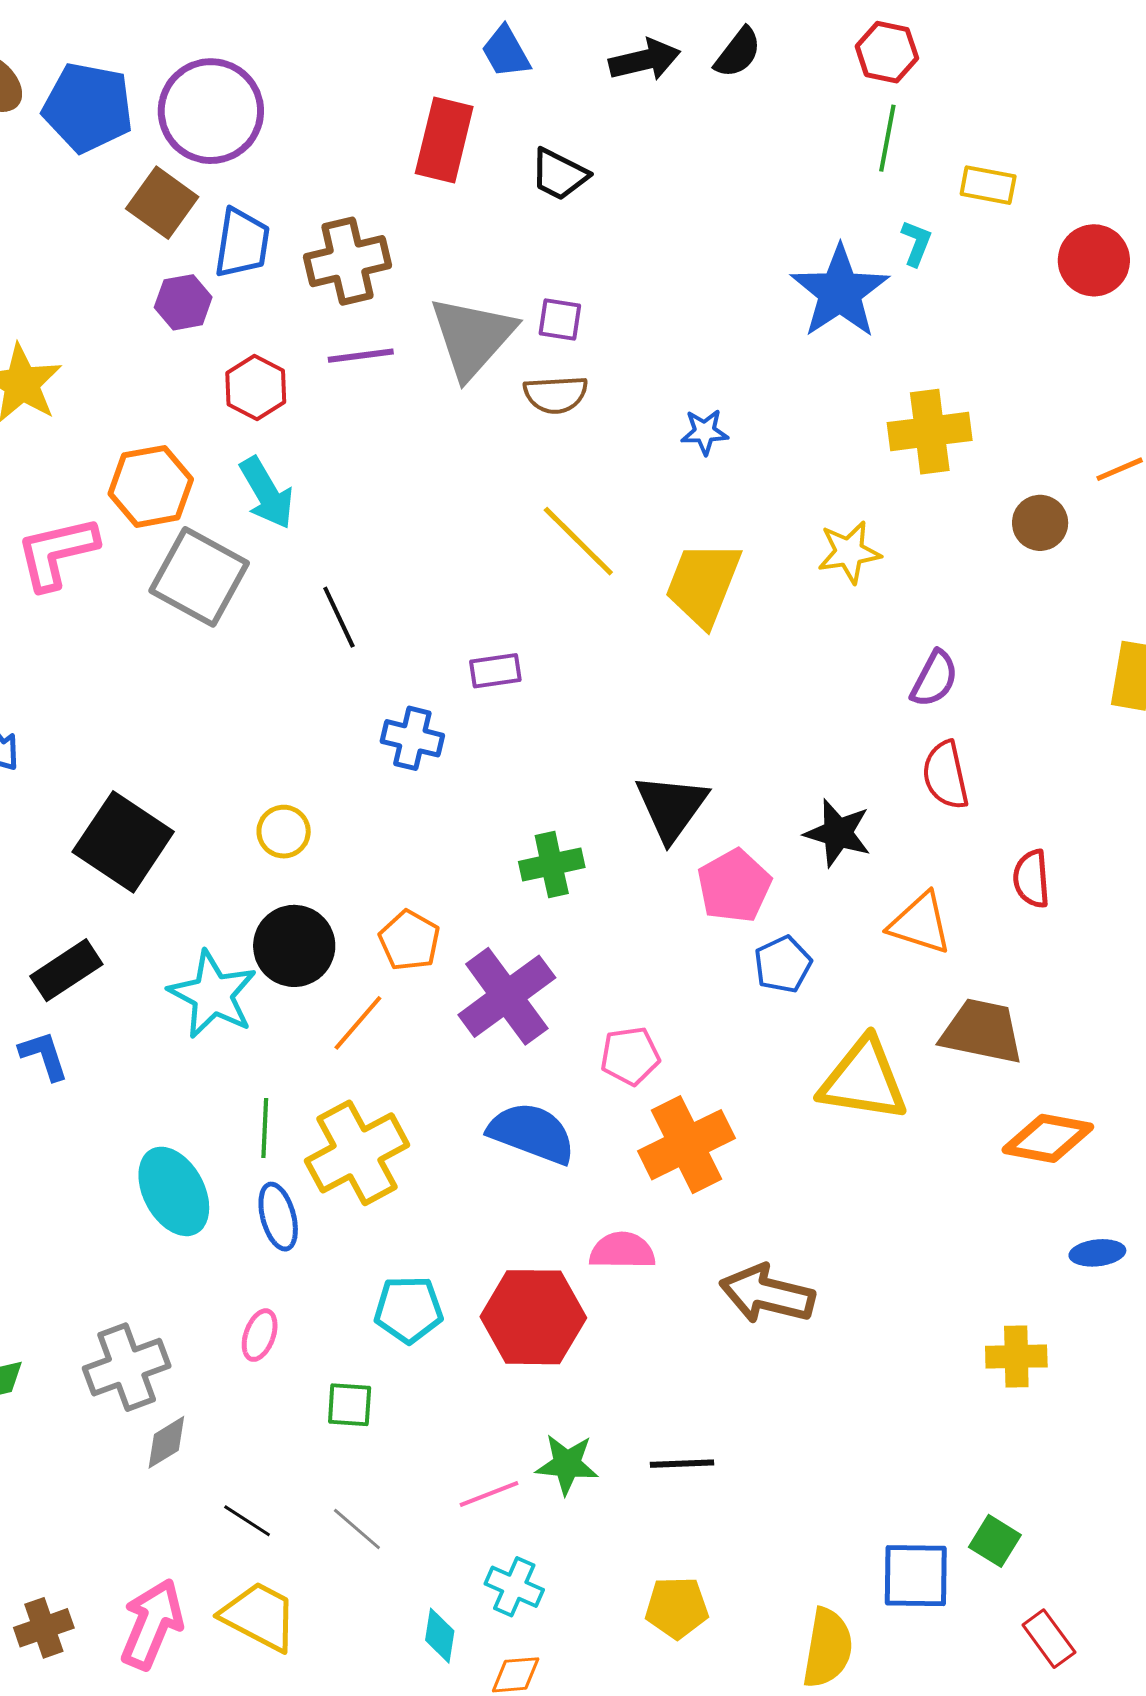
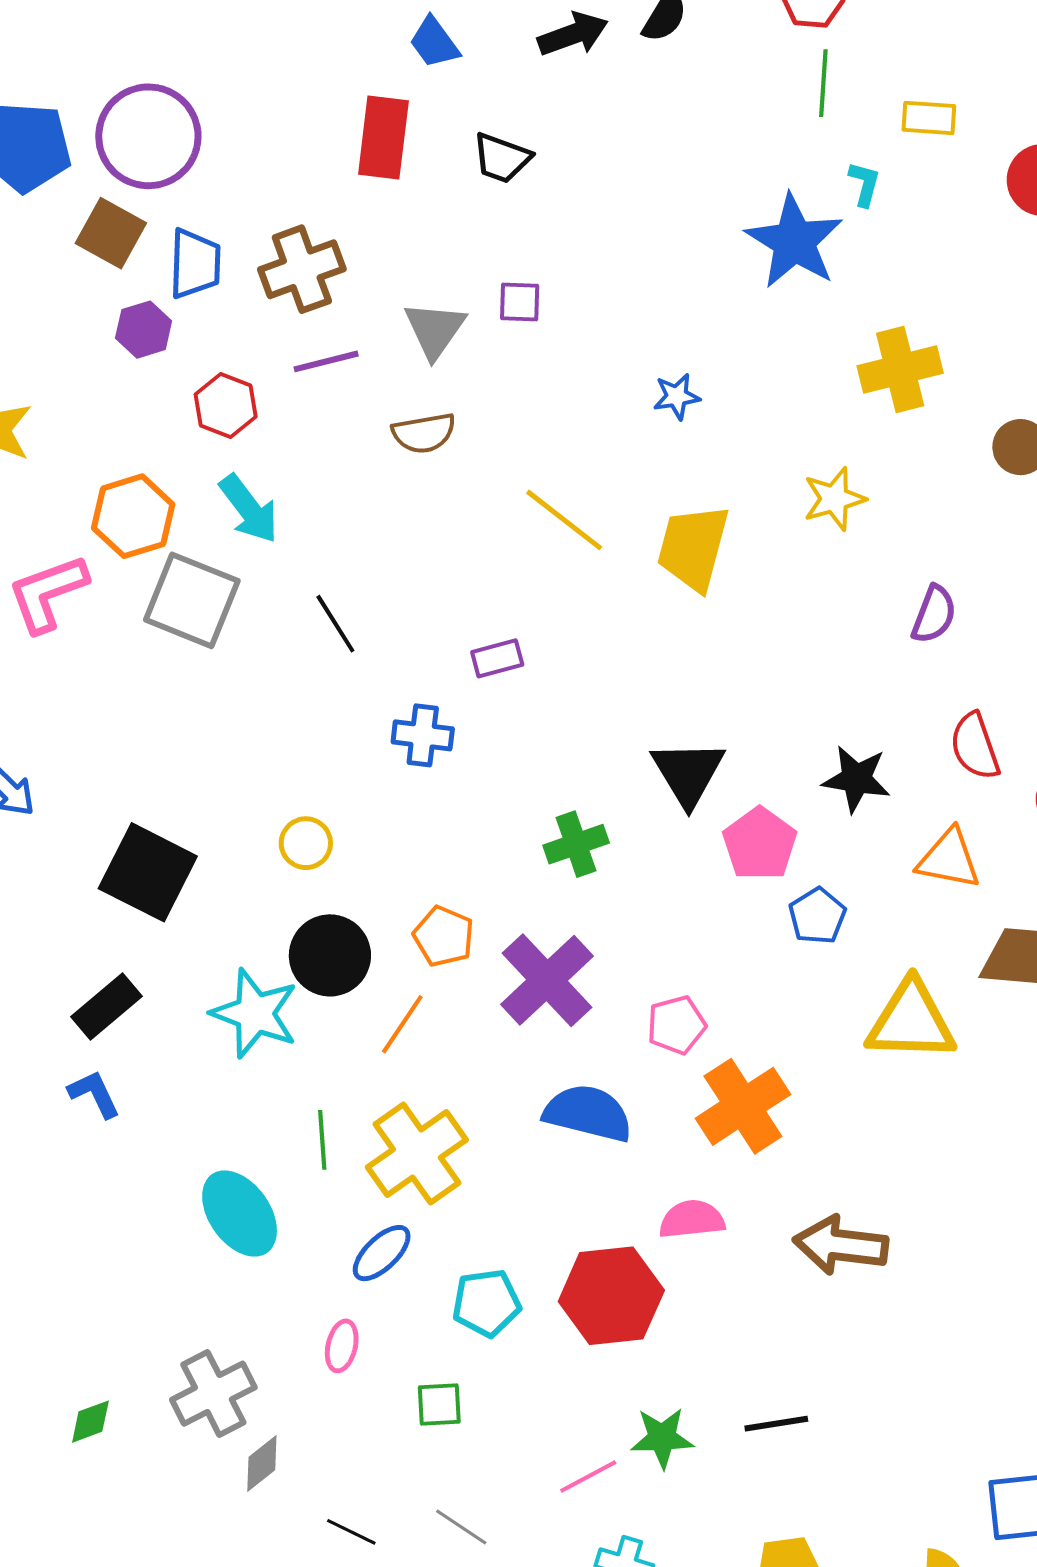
gray triangle: (472, 337) -> (435, 330), size x0.7
brown semicircle: (556, 394) -> (424, 433), moved
red semicircle: (946, 775) -> (975, 746), moved
blue ellipse: (278, 1217) -> (382, 1253), moved, turned 68

